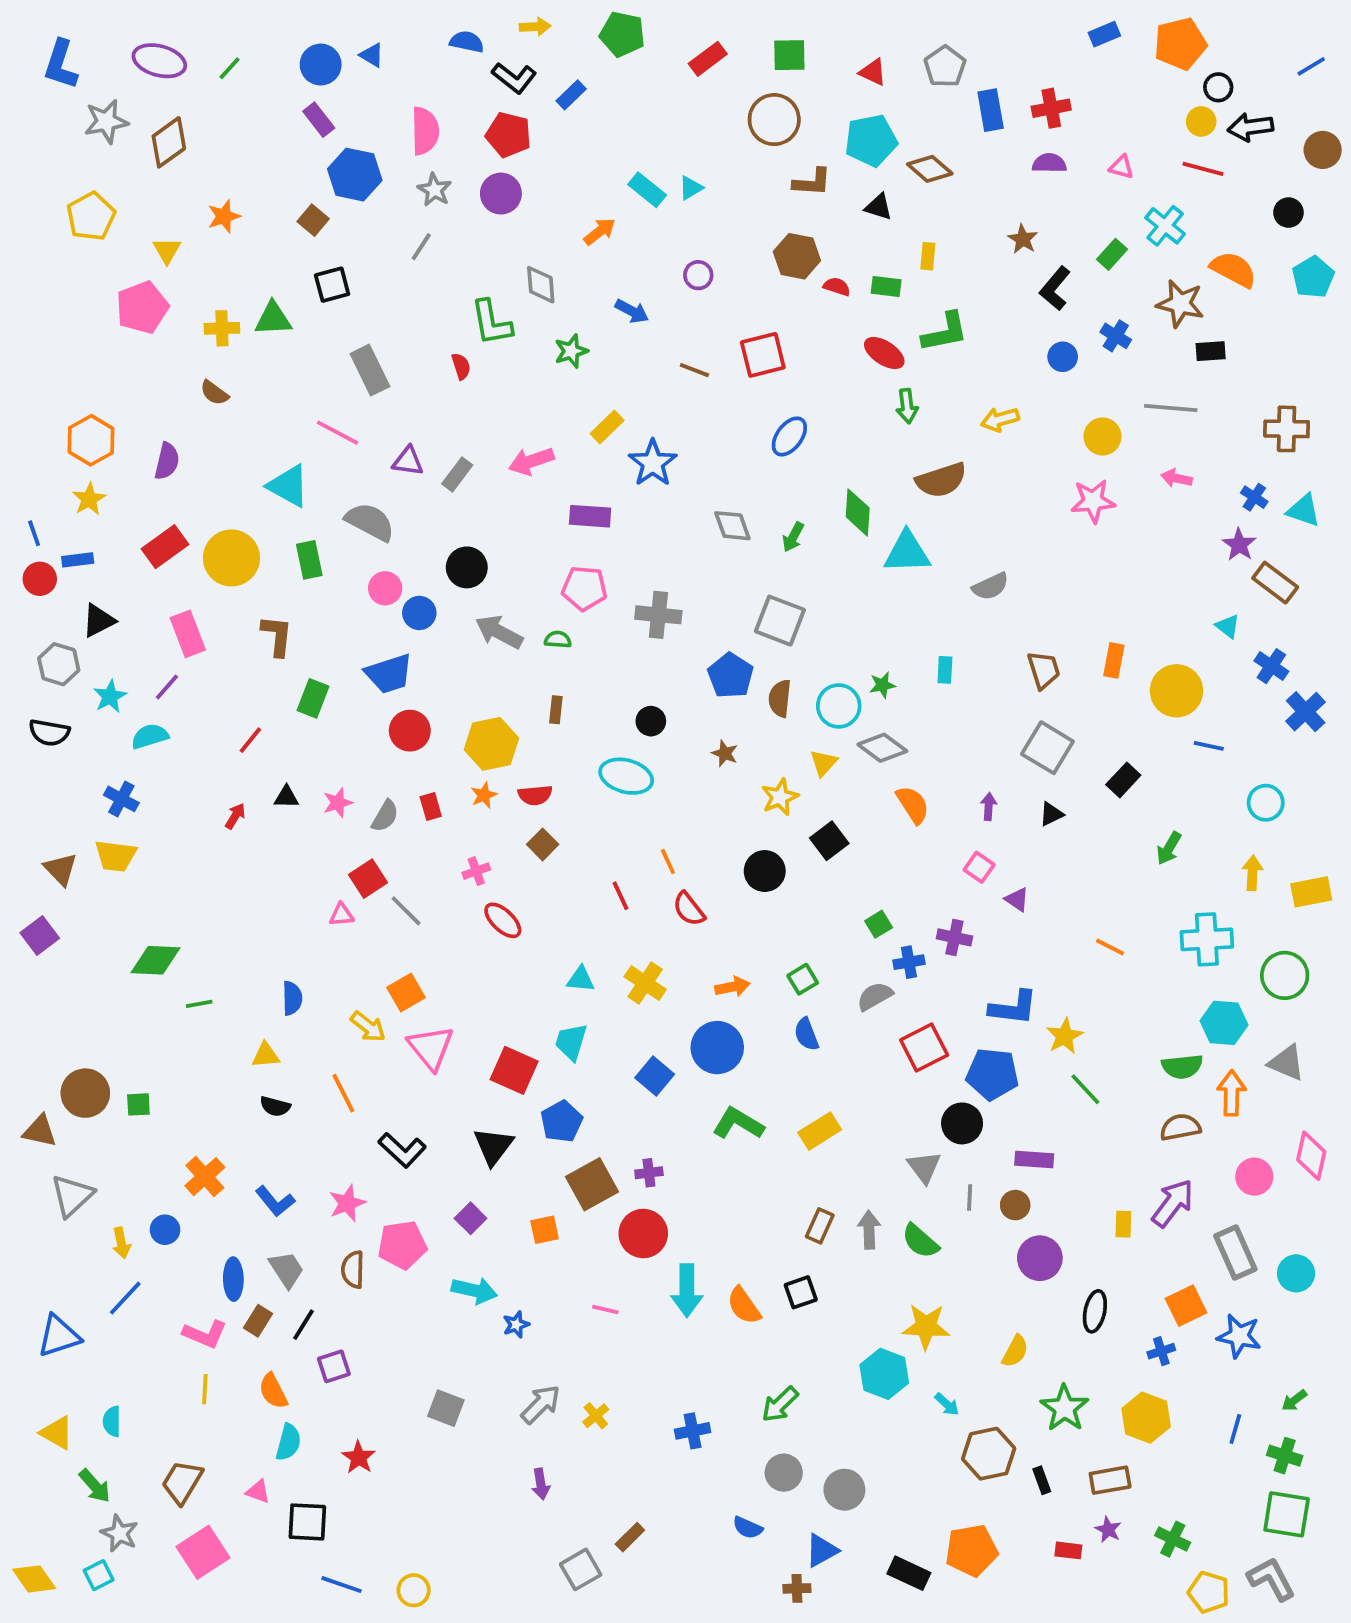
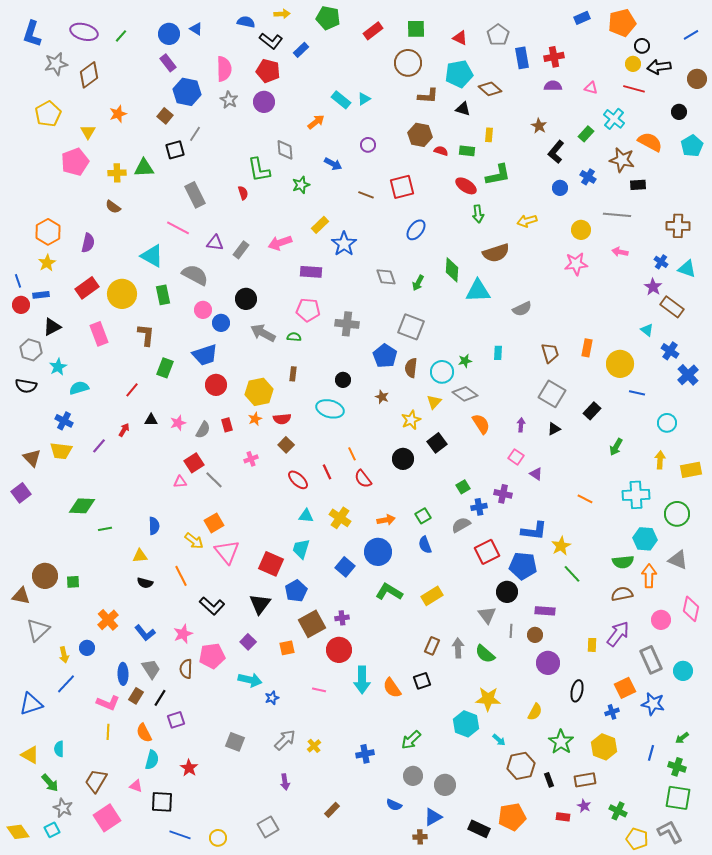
gray line: (421, 247) -> (195, 134), moved
purple line: (167, 687) -> (99, 446), moved
red ellipse: (503, 920) -> (298, 480), moved
gray square: (581, 1569) -> (268, 827), moved

